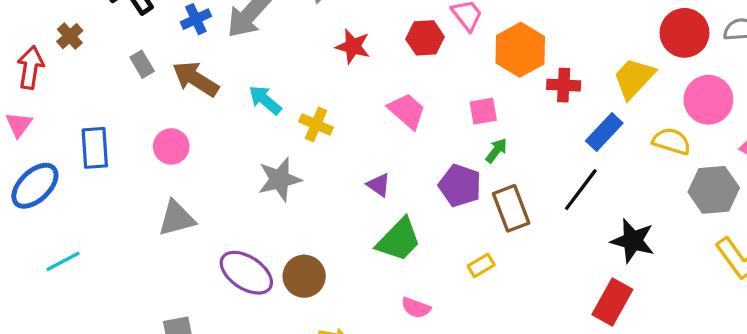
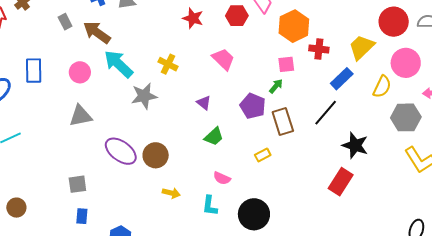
cyan arrow: (265, 100) -> (118, 64), moved, size x1.5
pink square: (483, 111) -> (286, 64), moved
yellow semicircle: (672, 141) -> (382, 87), turned 95
green trapezoid: (399, 240) -> (214, 137), size x0.7

